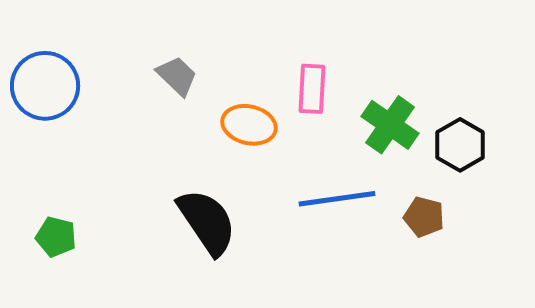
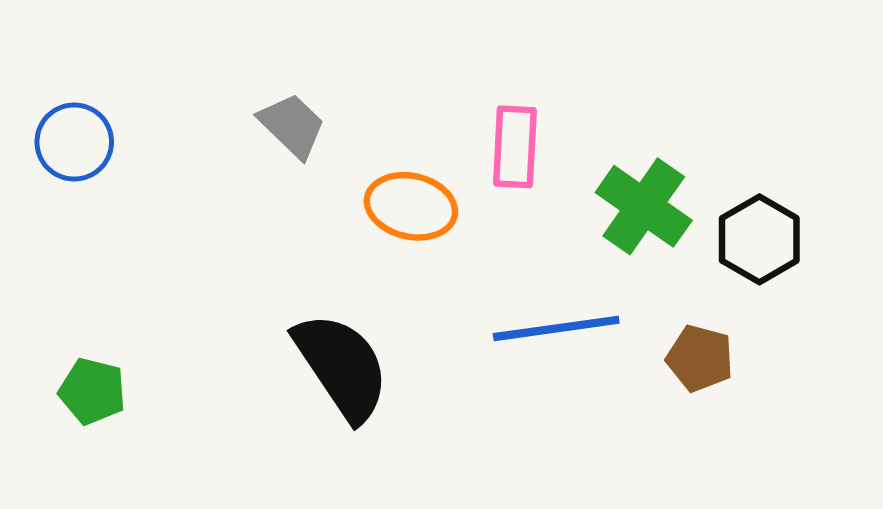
blue circle: (45, 86) -> (74, 142), size x0.7

